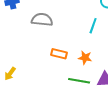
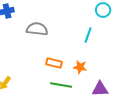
green line: (79, 81) -> (61, 85), moved

